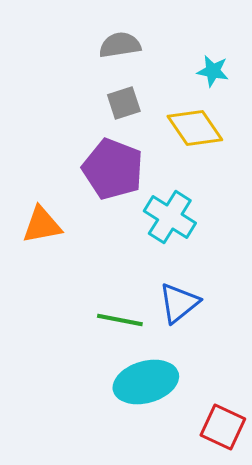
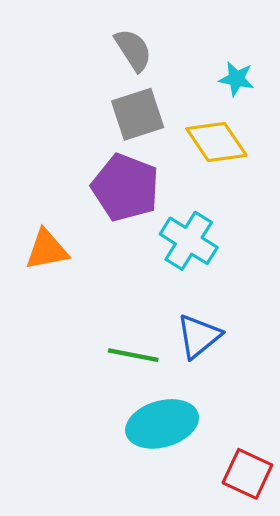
gray semicircle: (120, 45) -> (133, 50), turned 66
gray square: (124, 103) -> (138, 114), size x1.4

